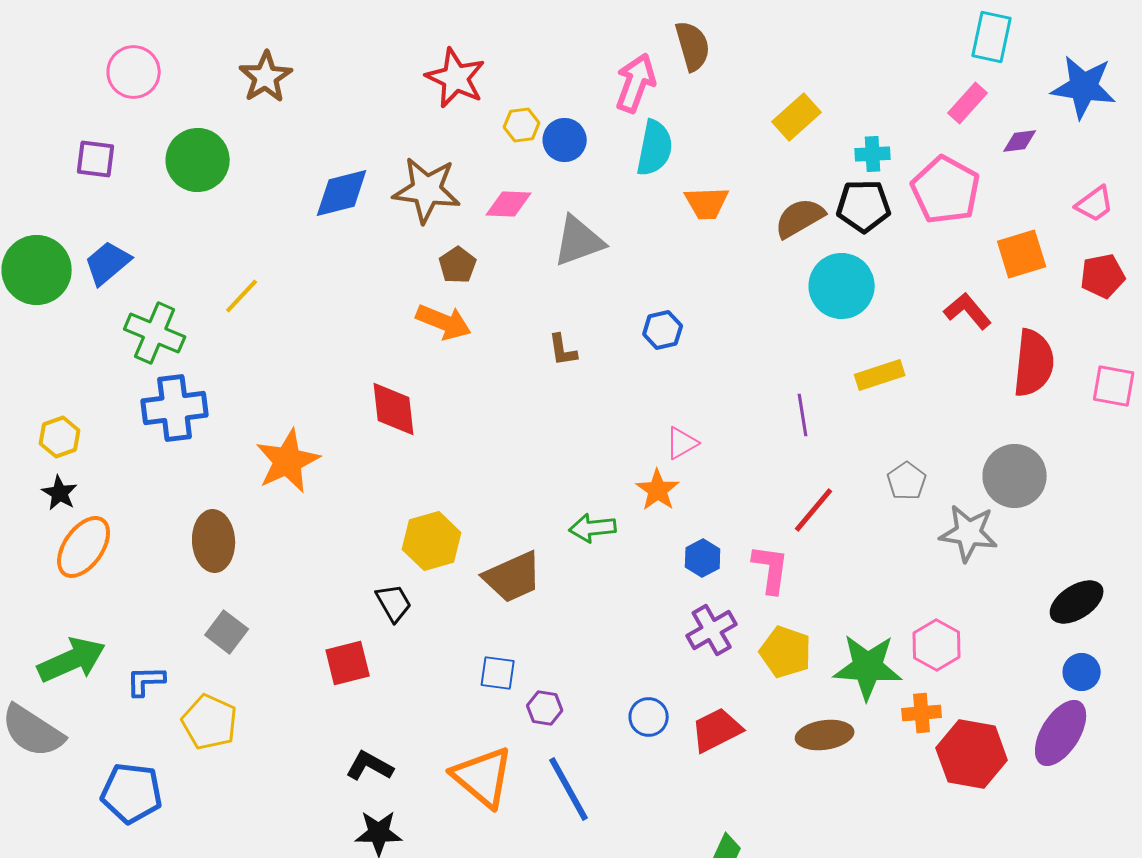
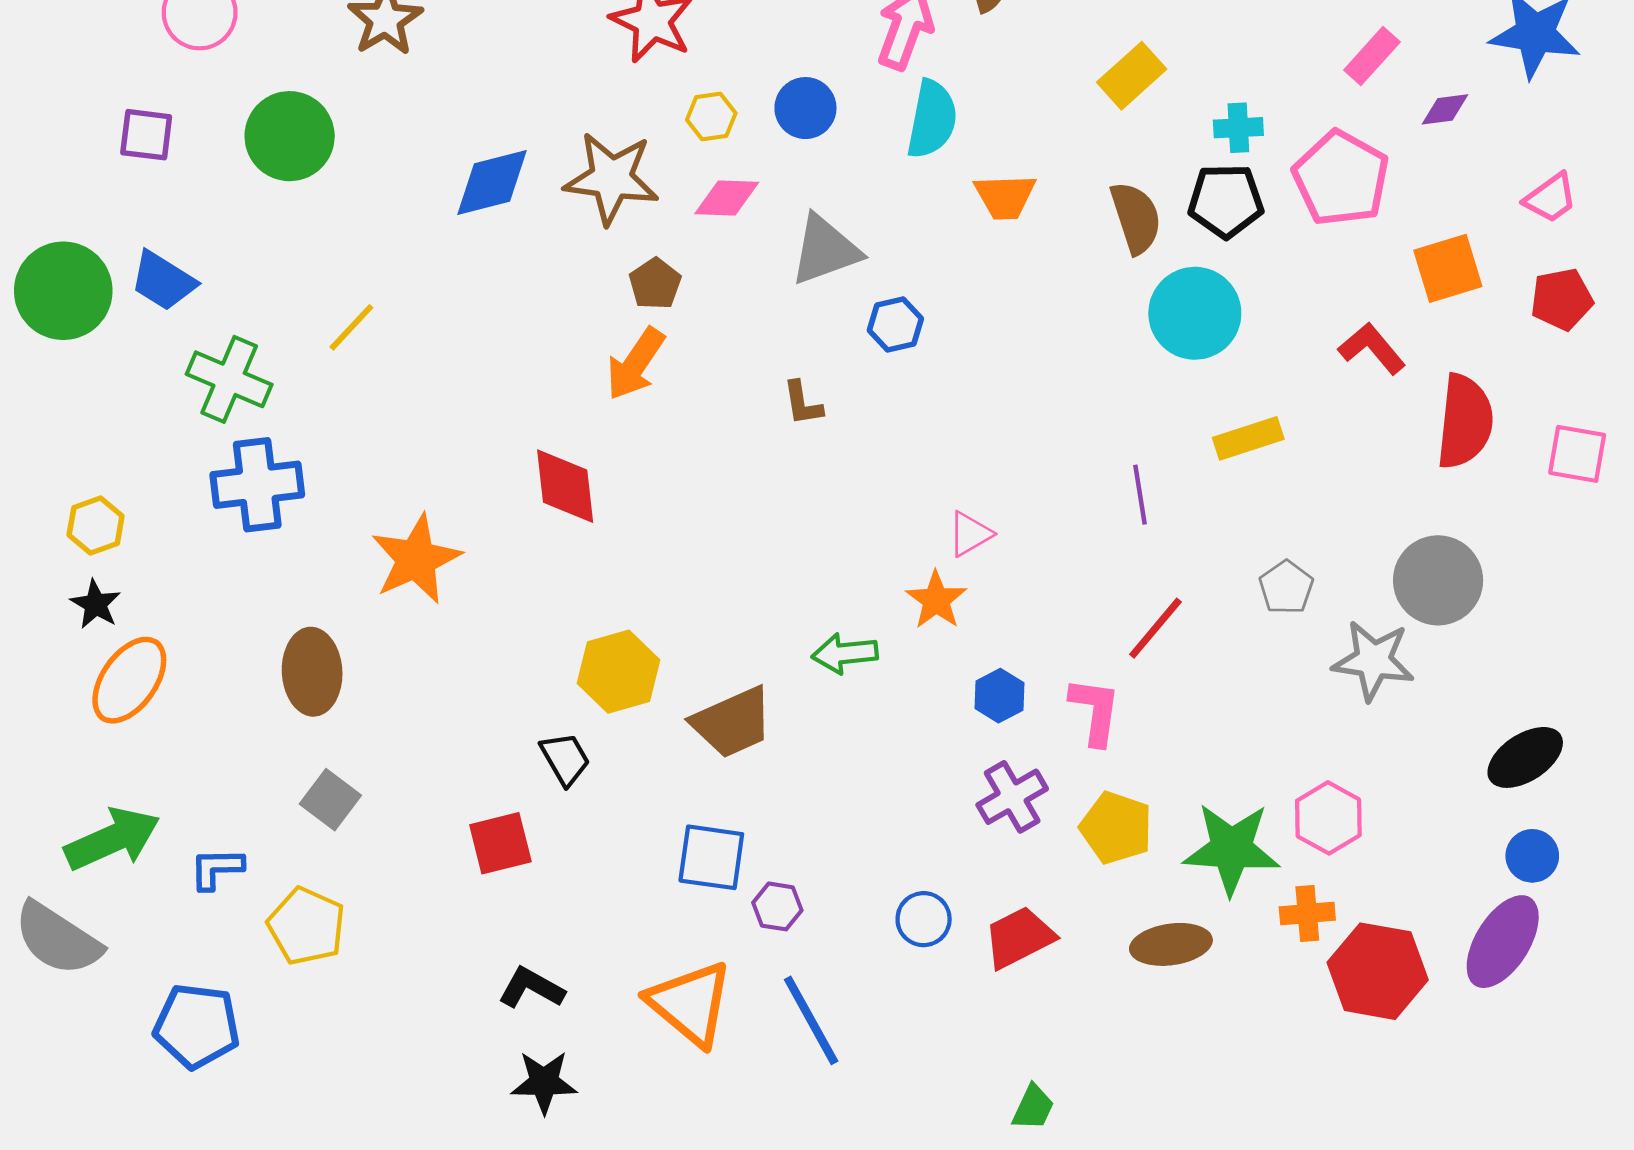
yellow hexagon: (522, 125) -> (711, 116), moved
brown semicircle: (800, 218) -> (1136, 218), turned 102
blue trapezoid: (108, 263) -> (163, 281), turned -108
orange arrow: (444, 322) -> (635, 364), turned 102
blue hexagon: (663, 330) -> (895, 325), moved
blue square: (498, 673) -> (711, 857), size x1.4

